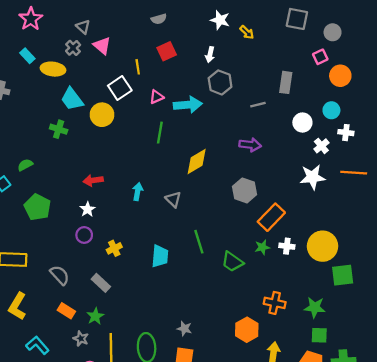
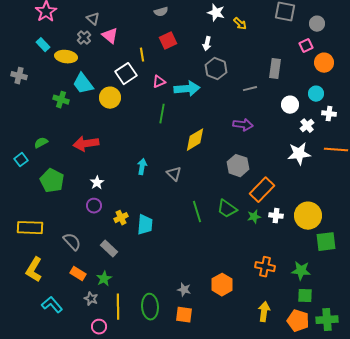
green cross: (59, 129) -> (61, 100), moved
red arrow: (93, 180) -> (86, 144), moved, size x1.4
cyan trapezoid: (160, 256) -> (145, 225), moved
green trapezoid: (232, 262) -> (227, 209), moved
orange hexagon: (247, 330) -> (222, 285), moved

